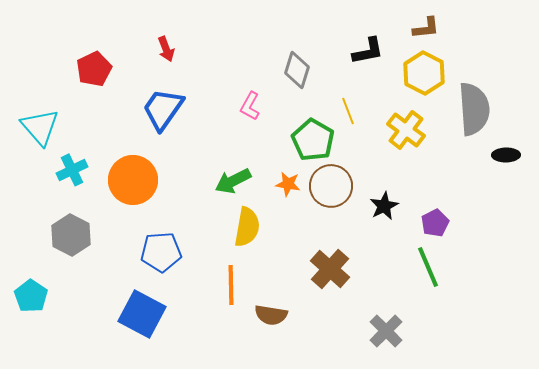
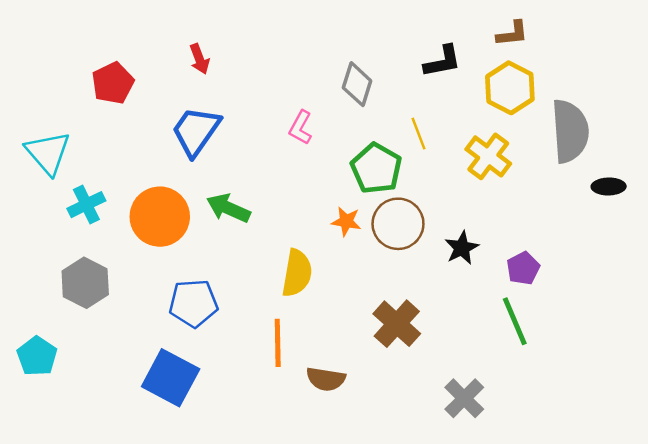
green arrow: (233, 181) -> (228, 208), moved, turned 51

